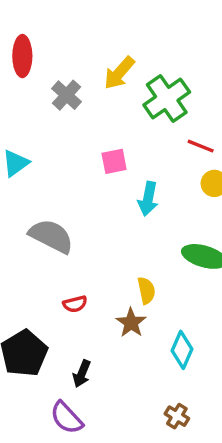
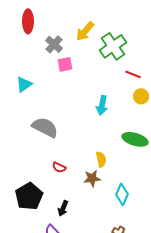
pink square: (114, 161) -> (65, 64), moved
red semicircle: (75, 304) -> (59, 167), turned 40
brown star: (131, 323) -> (92, 178), turned 30

